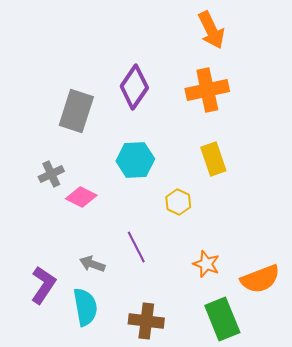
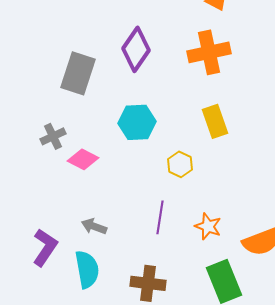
purple line: (136, 247) -> (160, 217), moved, turned 36

